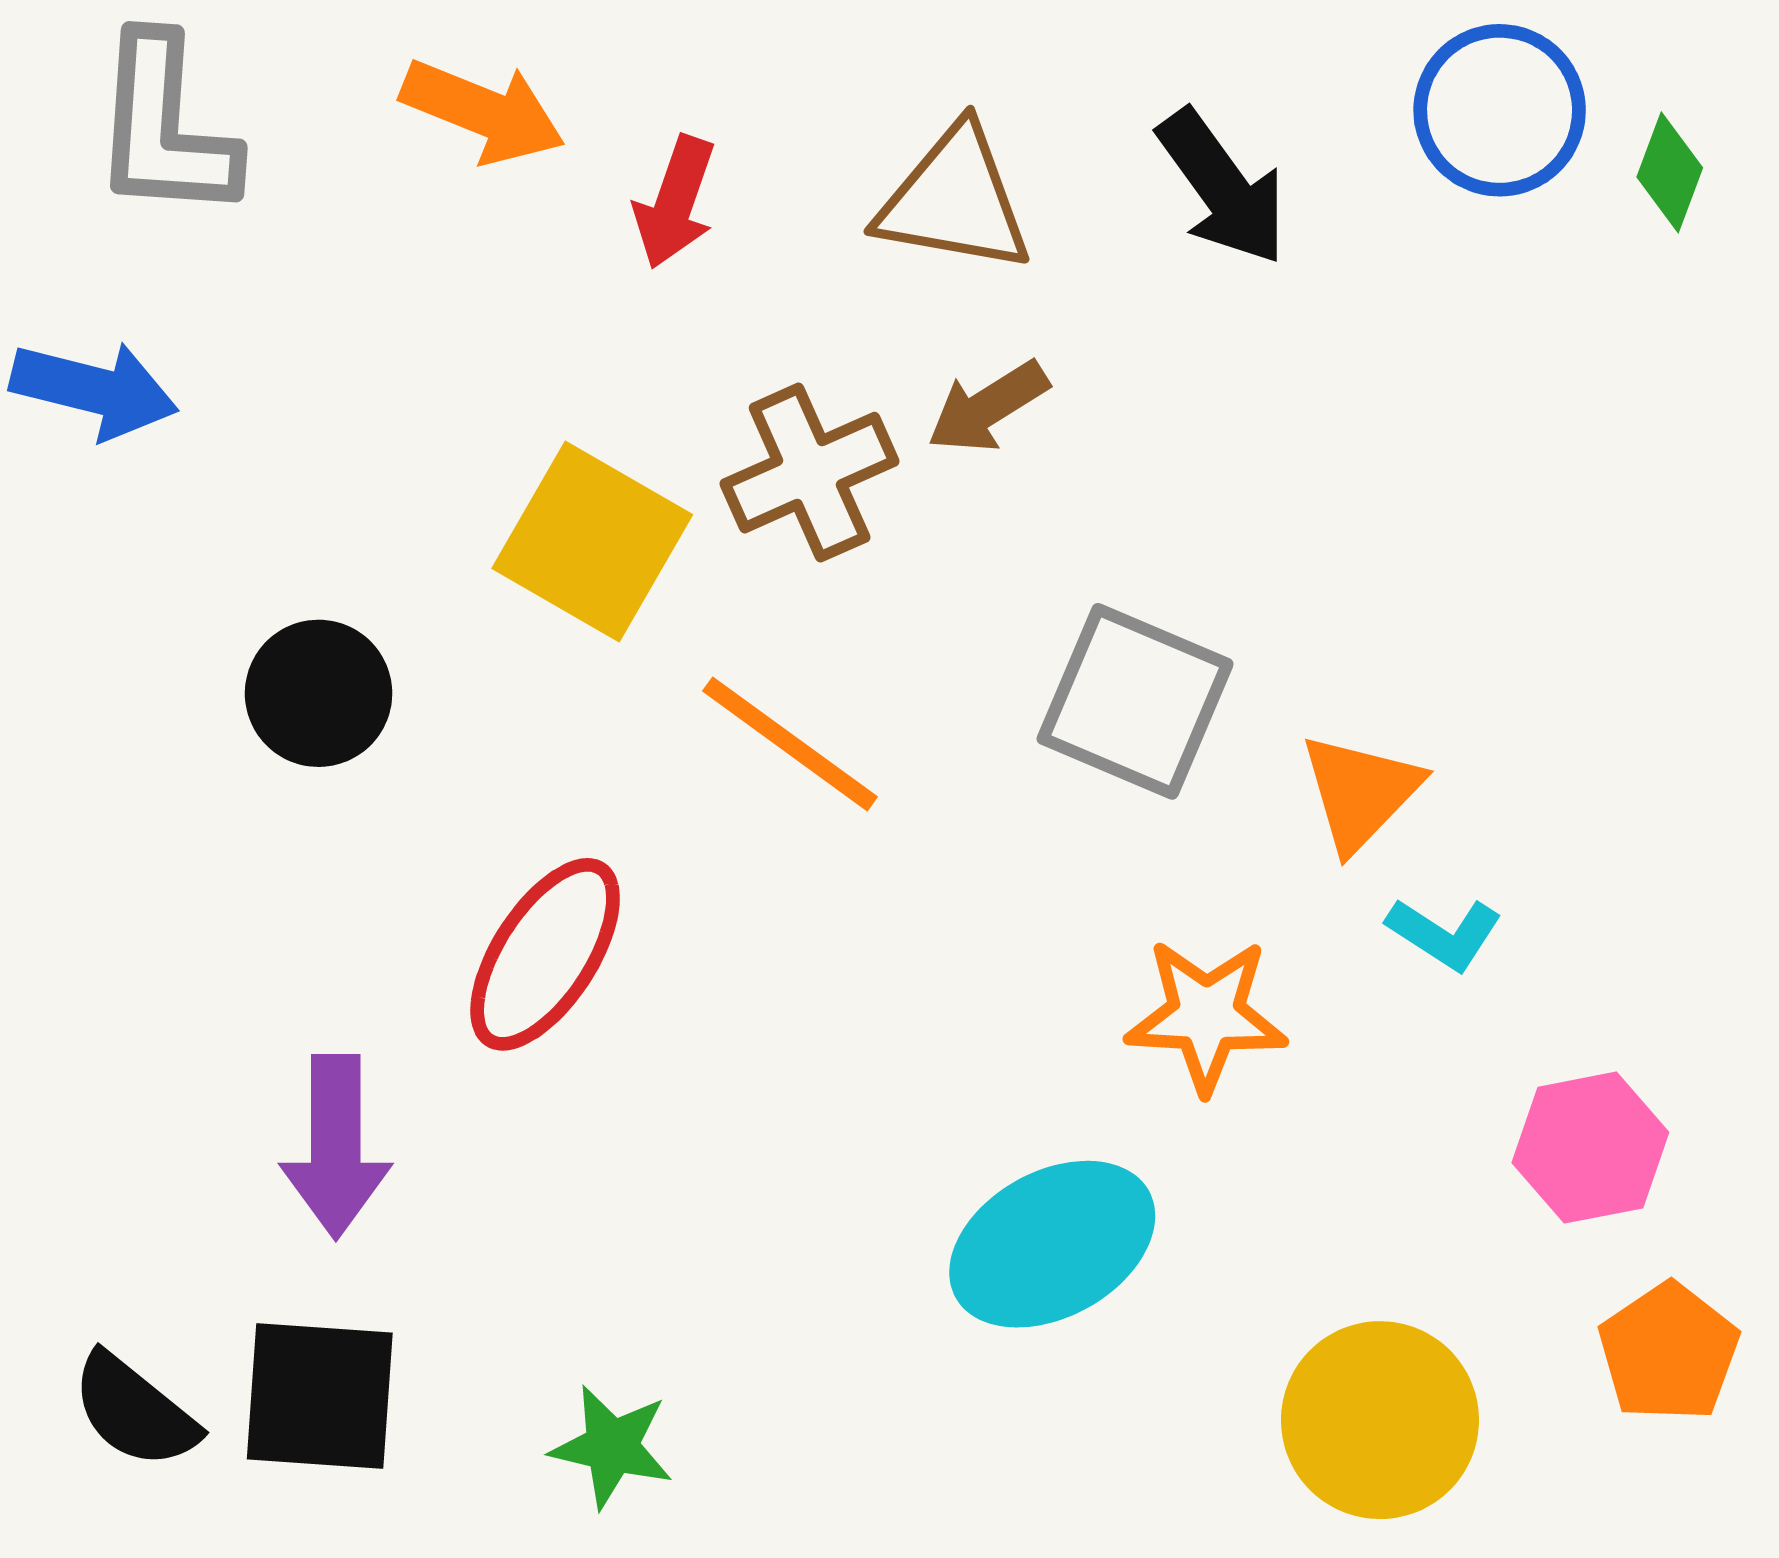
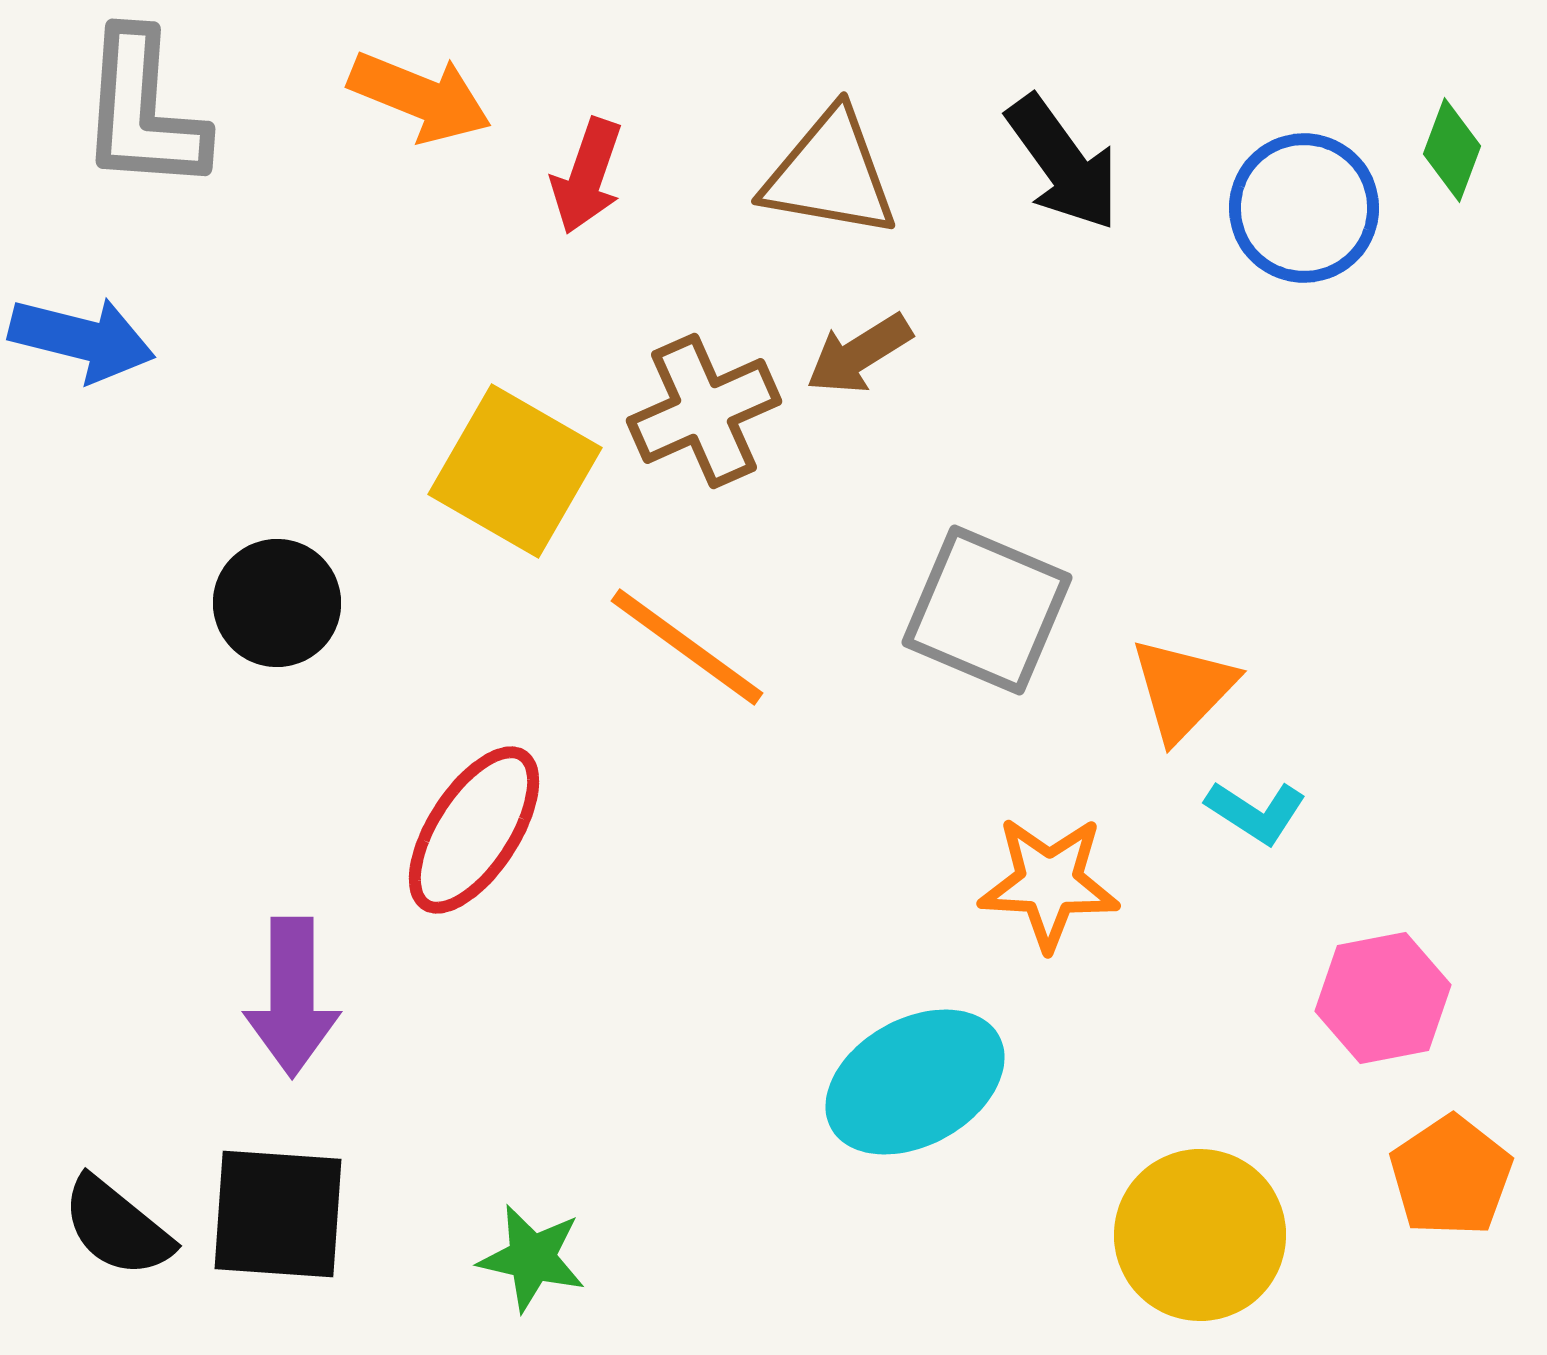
blue circle: (1500, 110) -> (1304, 208), moved

